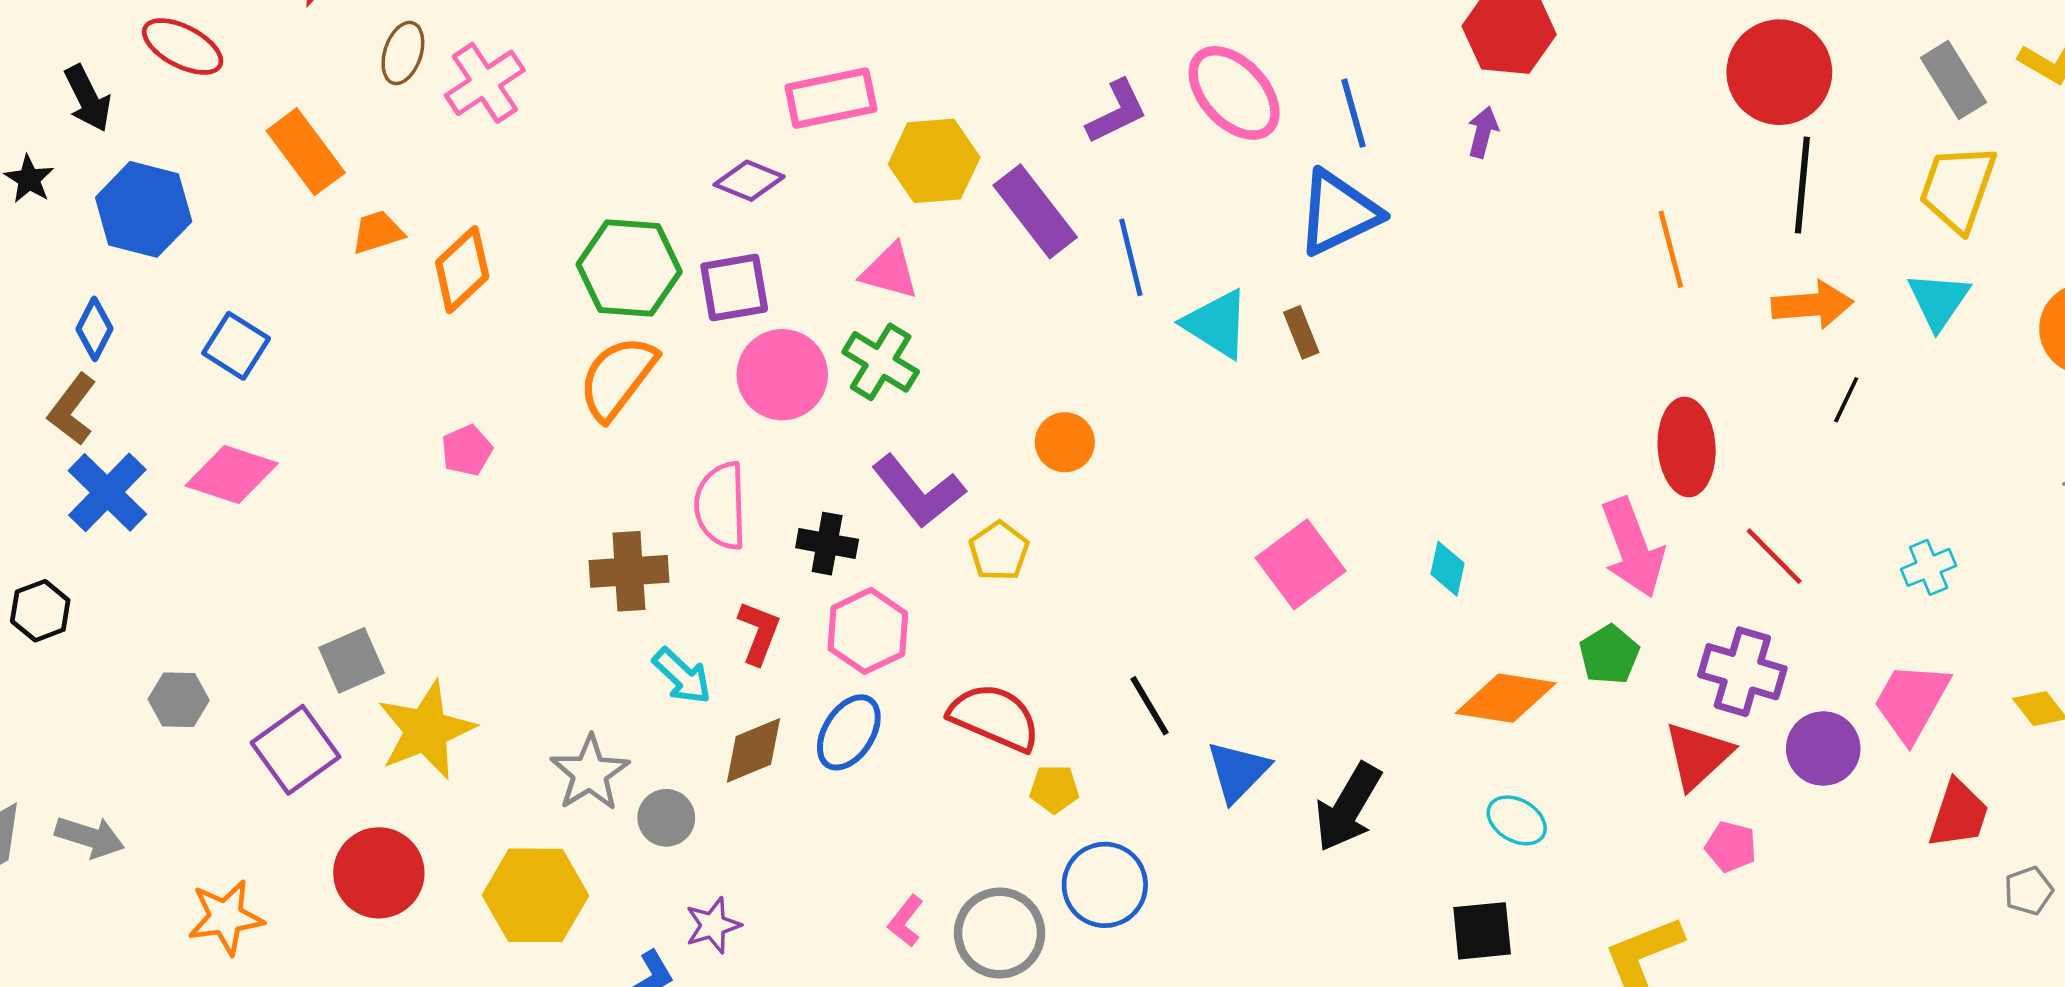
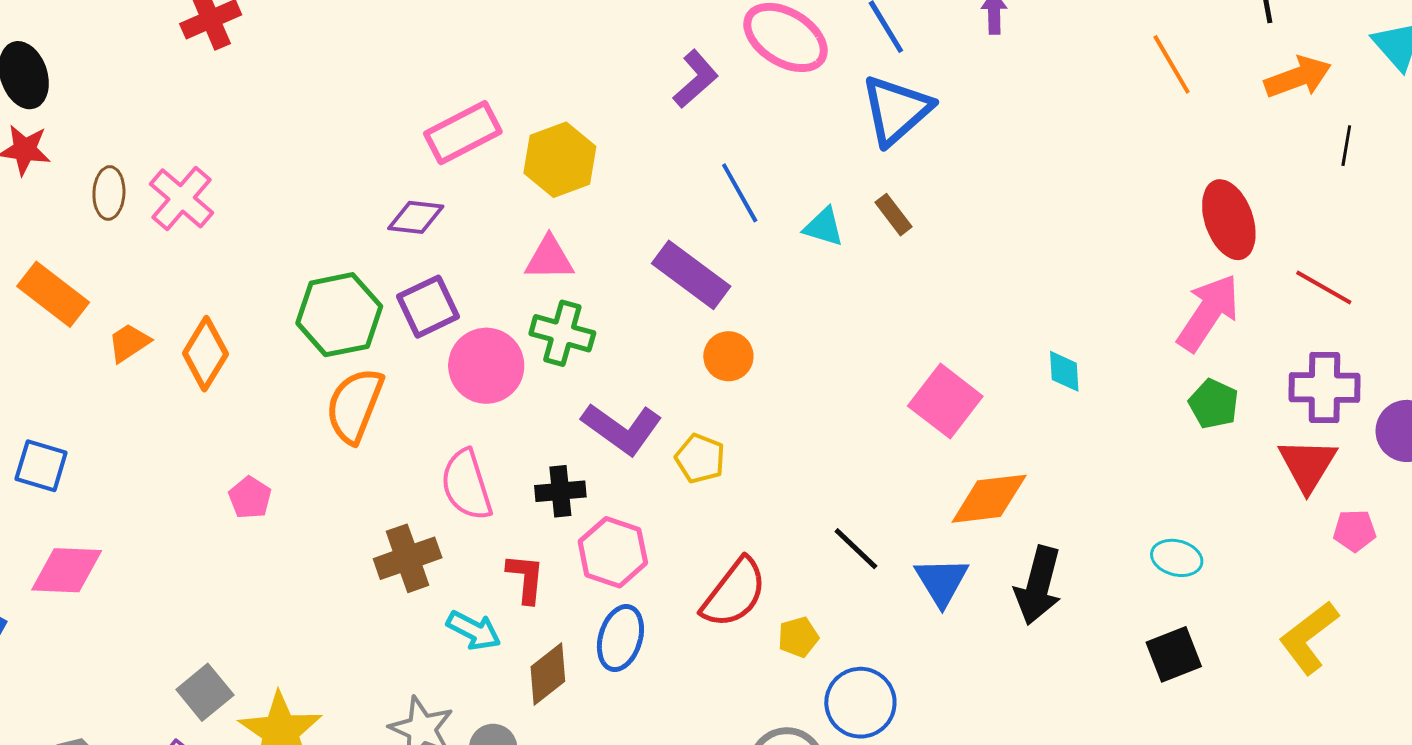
purple rectangle: (1035, 211) -> (691, 275), moved
cyan triangle: (1217, 324) -> (824, 227), size x0.7
pink arrow: (1633, 548) -> (1208, 313), turned -110
orange diamond: (1506, 698) -> (989, 499), moved
red semicircle: (995, 717) -> (734, 593), turned 120

